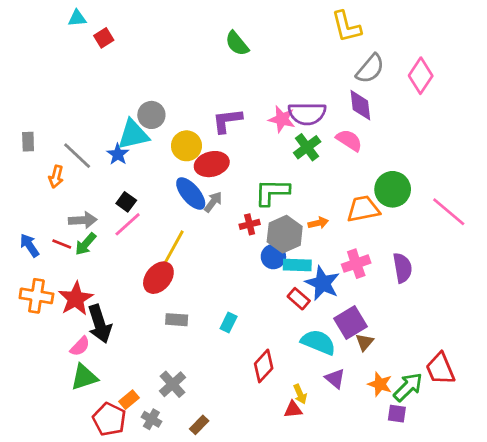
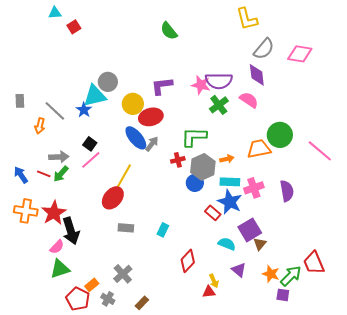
pink diamond: (421, 76) -> (300, 54), turned 65
cyan rectangle: (297, 265) -> (230, 182), moved
cyan semicircle: (318, 342) -> (227, 244), size x0.7

